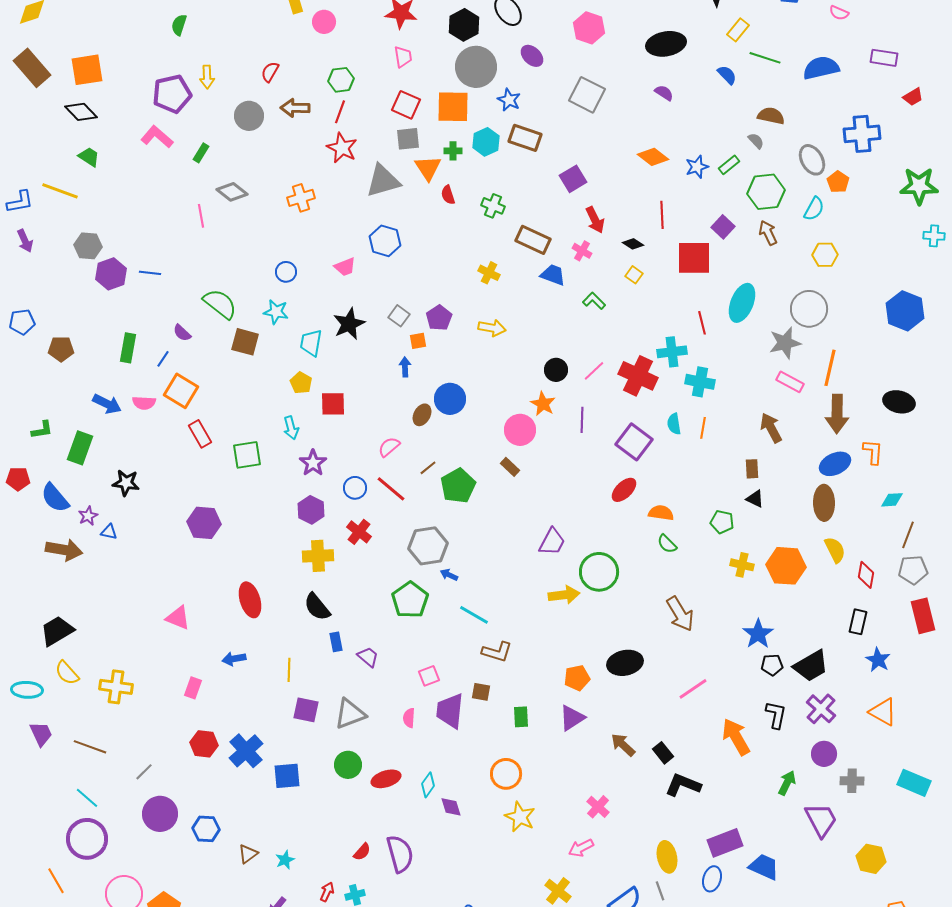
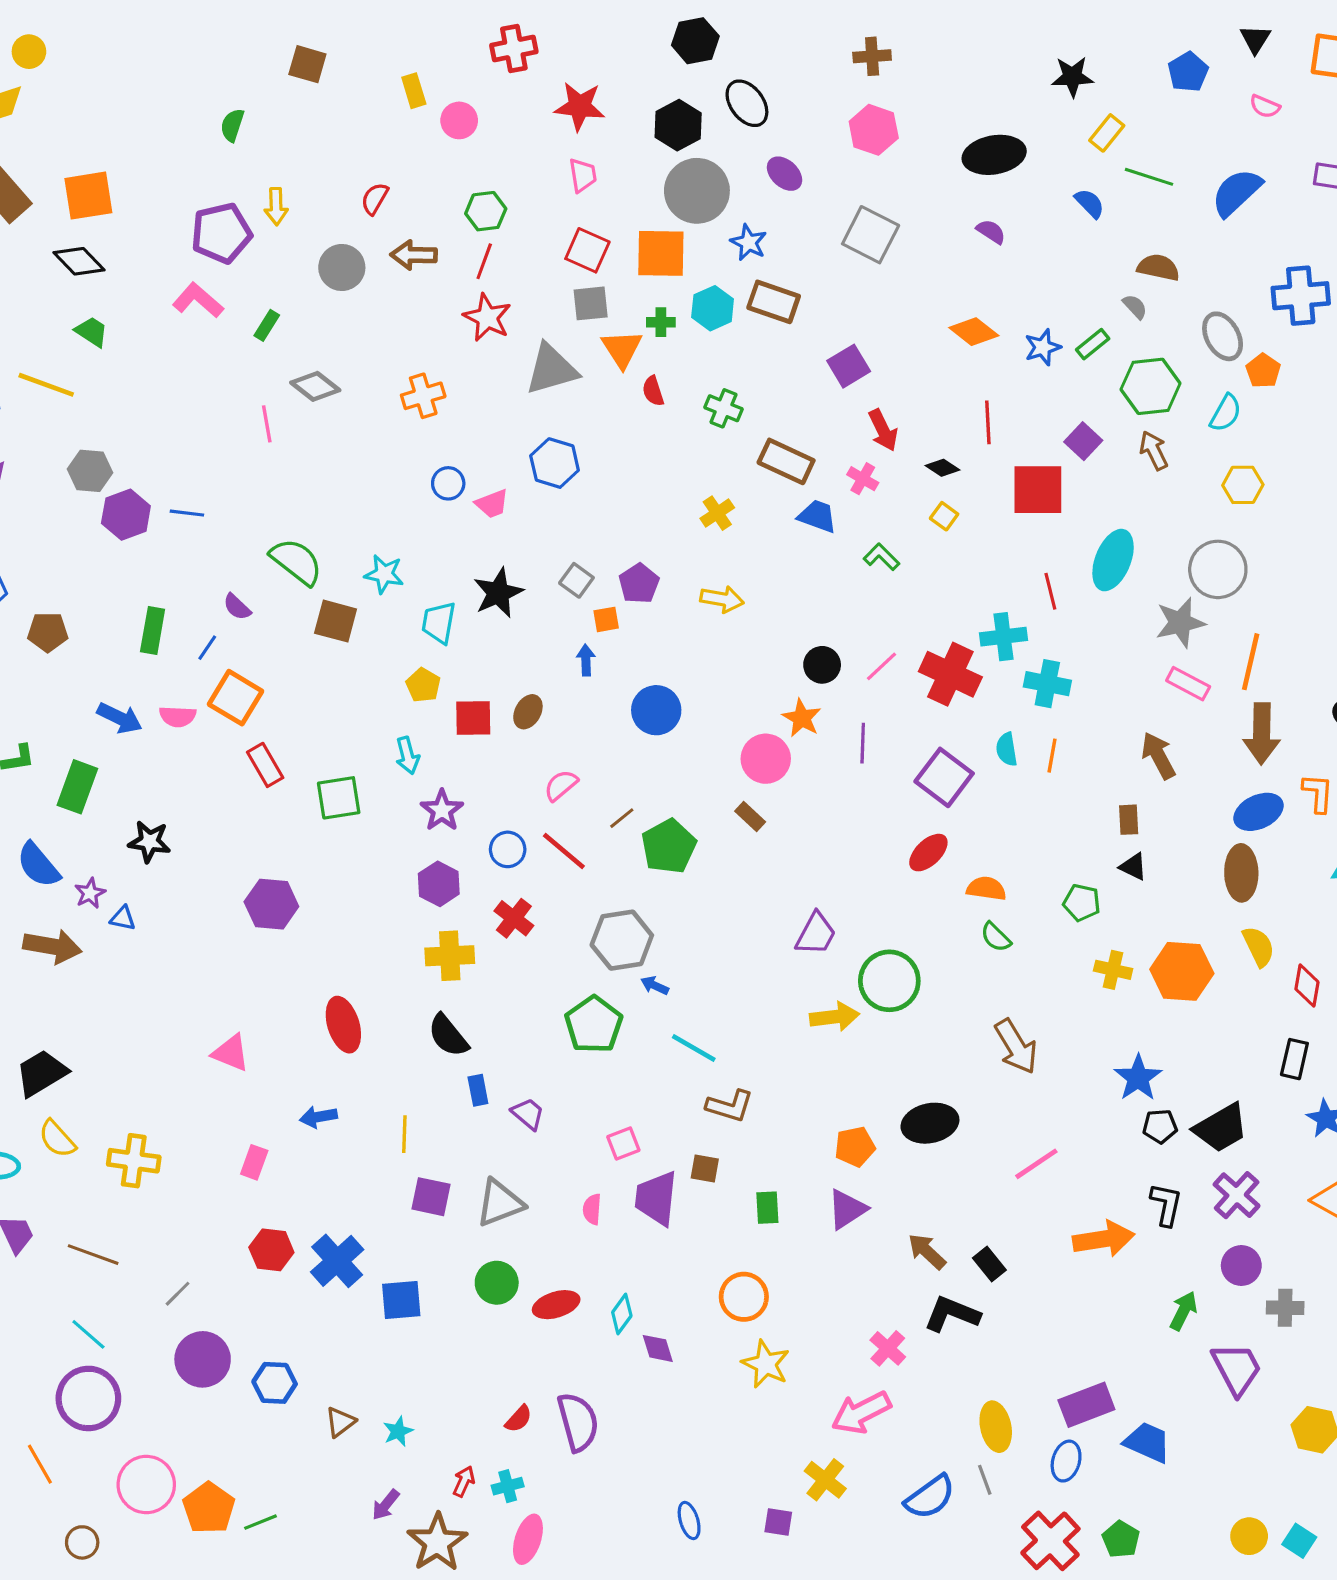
blue semicircle: (821, 68) -> (1237, 192), turned -30
blue circle: (286, 272) -> (448, 483), moved
yellow cross: (489, 273) -> (717, 513), turned 30
brown ellipse: (422, 415) -> (528, 712), moved
orange arrow: (736, 737) -> (1104, 1239), turned 111
black L-shape: (683, 785) -> (952, 1314), moved
pink arrow: (581, 848) -> (861, 1413), size x1.5

